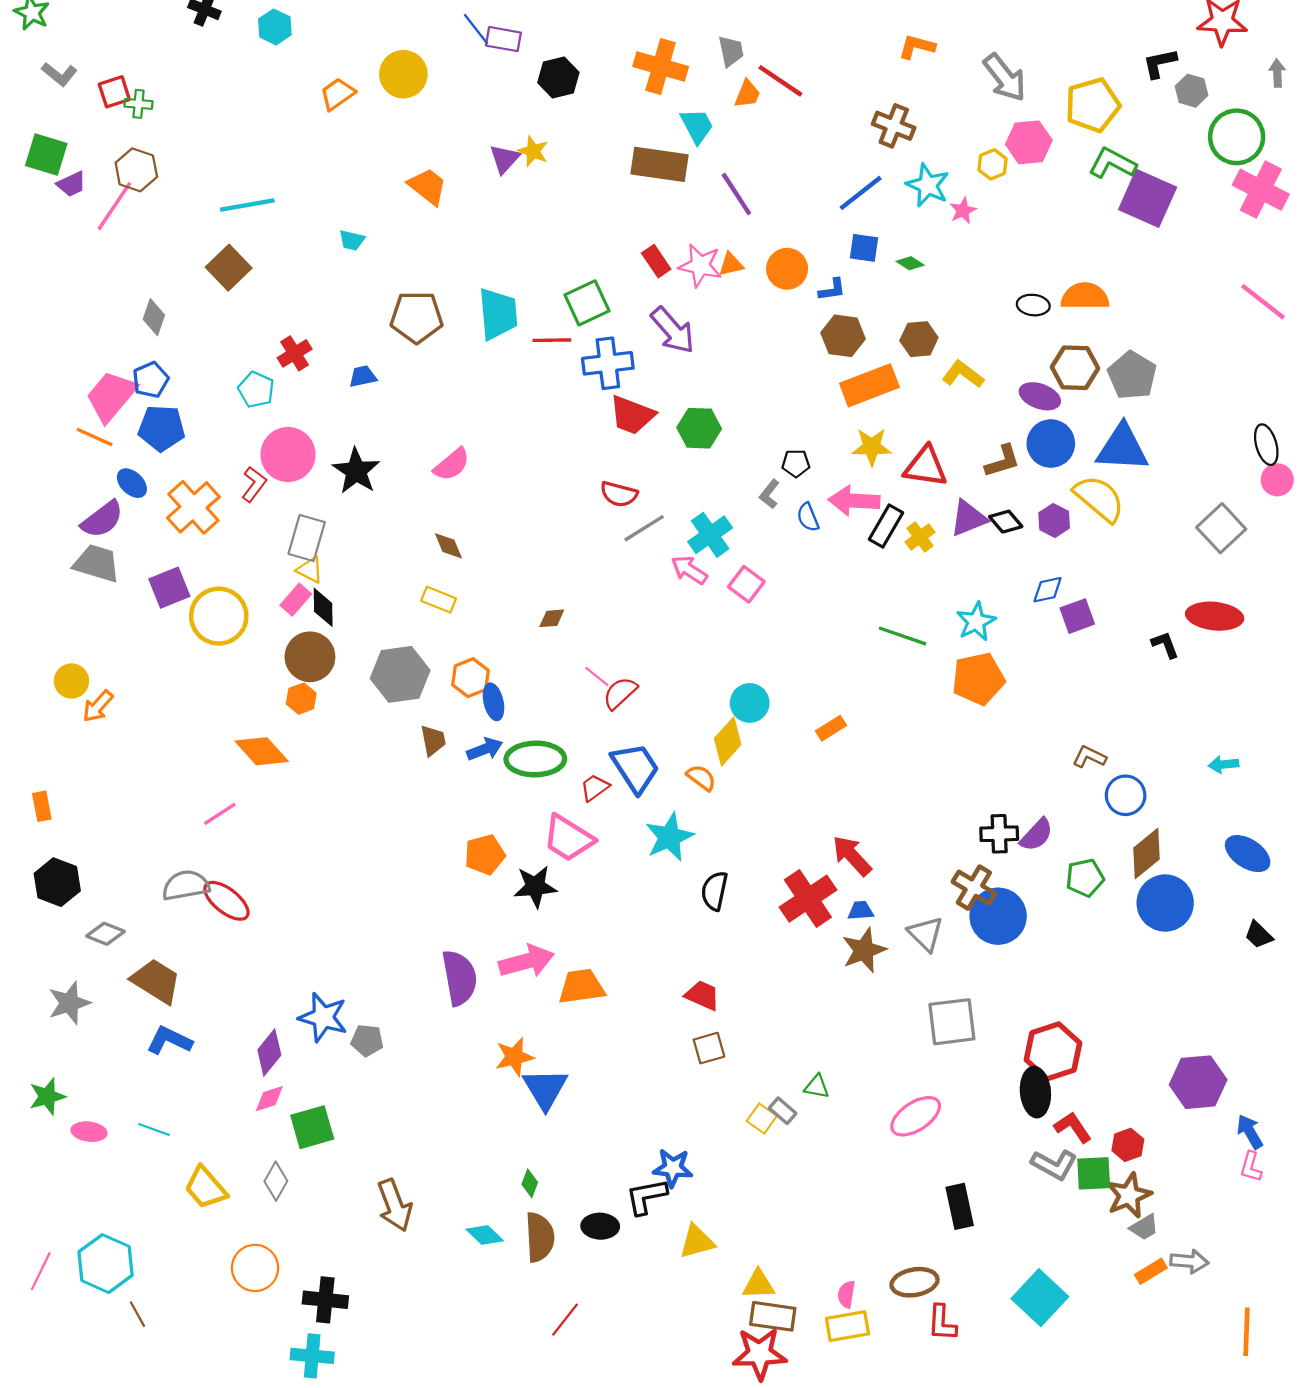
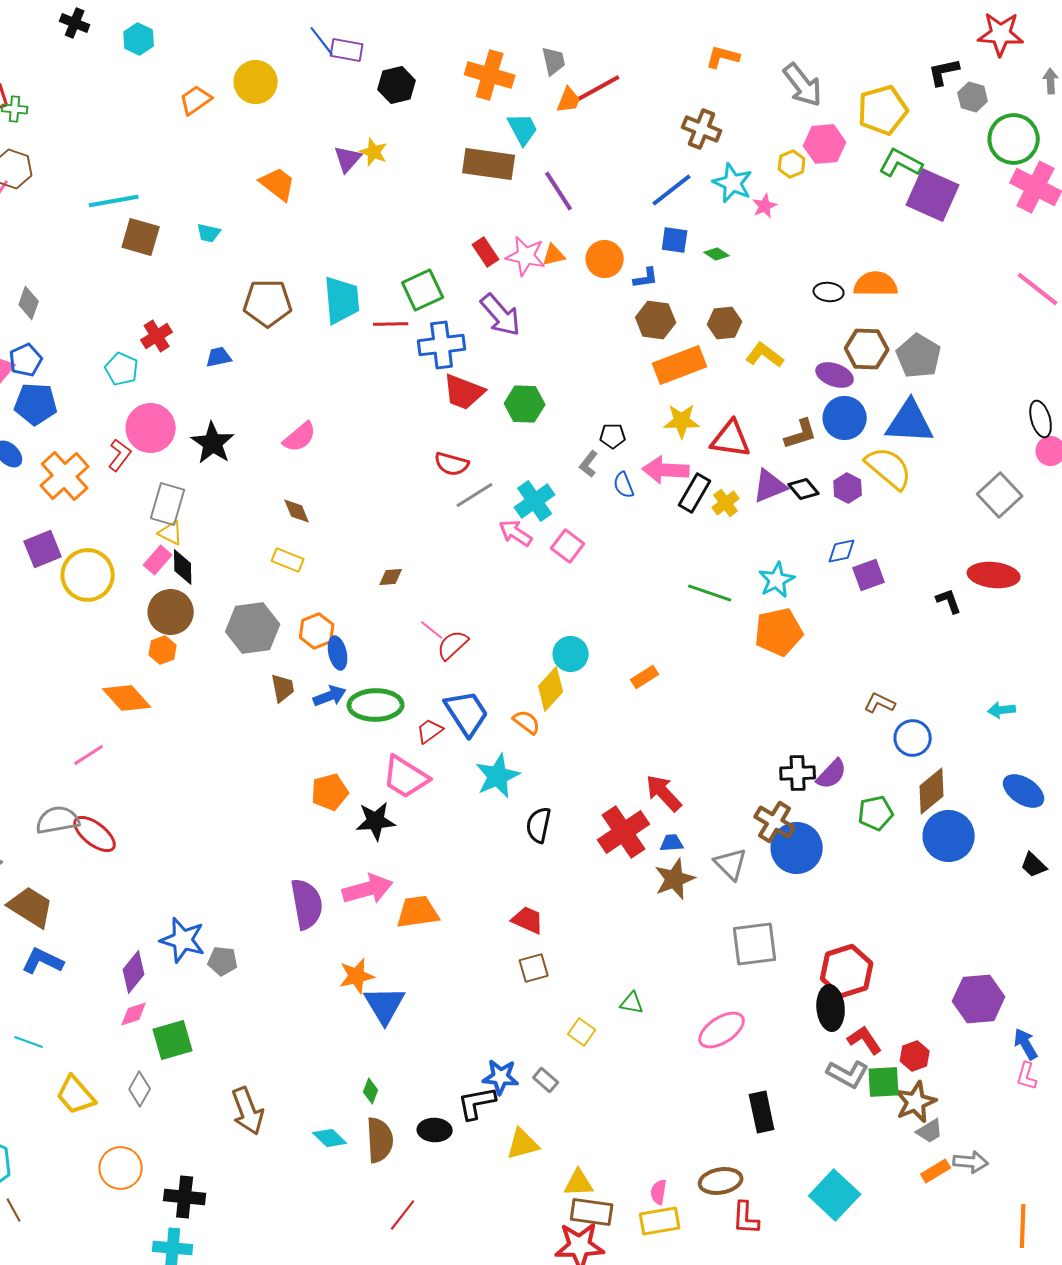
red line: (780, 81) -> (599, 88), turned -63
brown square: (229, 268) -> (141, 237), moved, turned -30
gray rectangle: (783, 1111) -> (546, 1080), moved

